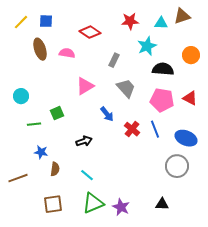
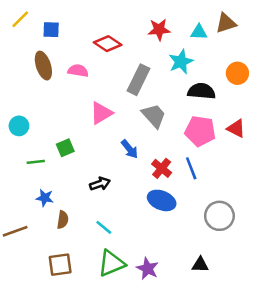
yellow line: (21, 22) -> (20, 19), moved
gray rectangle: (114, 60) -> (138, 80), size x1.6
blue ellipse: (186, 138) -> (162, 200), moved

